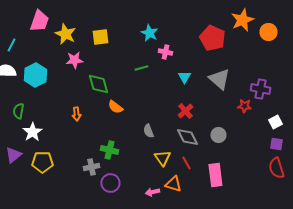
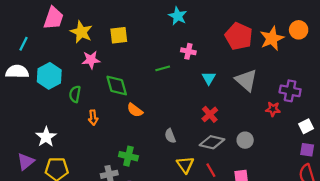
orange star: (242, 20) -> (272, 38), moved
cyan star: (149, 33) -> (178, 16), moved
green semicircle: (18, 111) -> (75, 94), moved
gray diamond: (187, 137) -> (212, 142), turned -50

